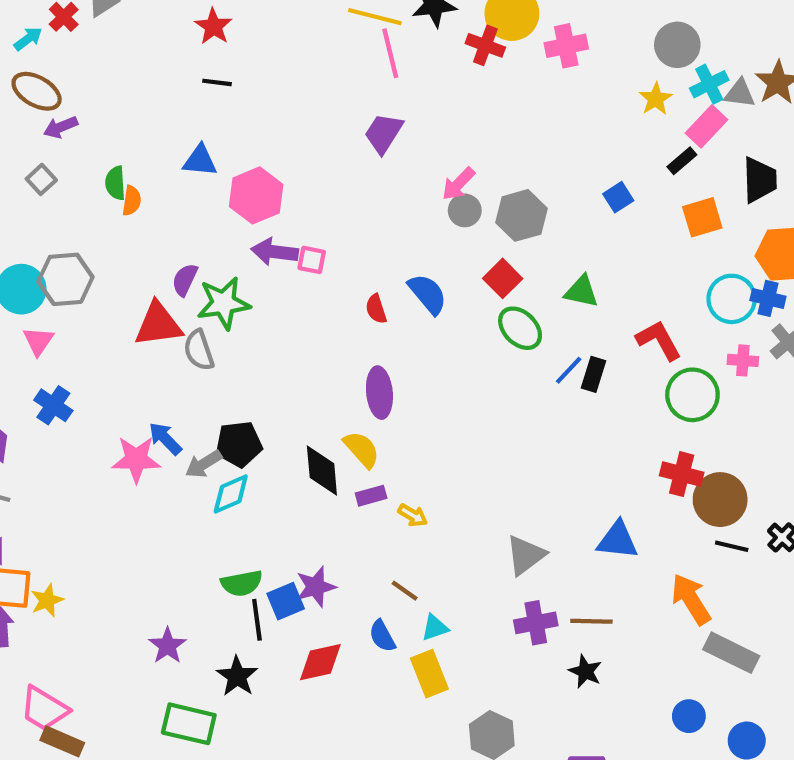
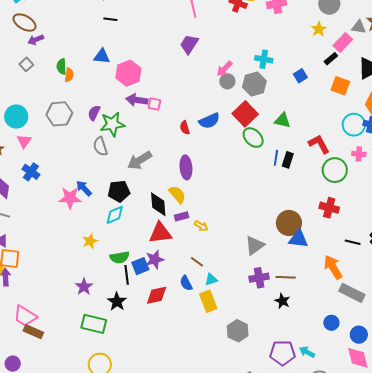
cyan cross: (709, 84) -> (264, 59), moved, turned 36
orange square: (702, 217) -> (340, 86), turned 36
red square: (503, 278) -> (245, 114), size x1.4
gray hexagon: (65, 279) -> (59, 114), moved
blue semicircle: (428, 294) -> (209, 121), turned 105
red triangle: (158, 324) -> (160, 233), moved
blue line: (569, 370) -> (276, 158), turned -35
gray arrow: (204, 464) -> (140, 160), moved, size x1.4
brown circle: (720, 500) -> (289, 223), moved
yellow star: (47, 600) -> (90, 241), moved

